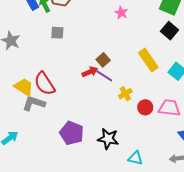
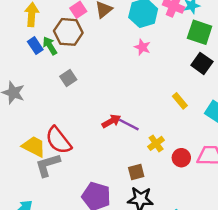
gray square: (57, 33) -> (68, 78), turned -32
brown square: (103, 60) -> (136, 172), moved, turned 32
yellow rectangle: (148, 60) -> (180, 101), size x0.6
gray L-shape: (34, 103) -> (48, 165), turned -30

